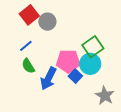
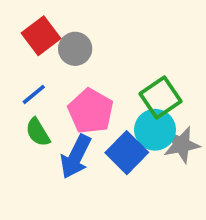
pink pentagon: (68, 61) -> (91, 111), moved, turned 30
blue square: (75, 76) -> (127, 153), size x1.5
gray star: (105, 96) -> (182, 145), moved, turned 30

